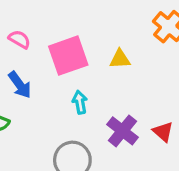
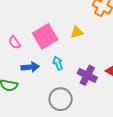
pink semicircle: (19, 39) -> (15, 42), moved, turned -144
blue arrow: (20, 85) -> (30, 67), moved, turned -48

